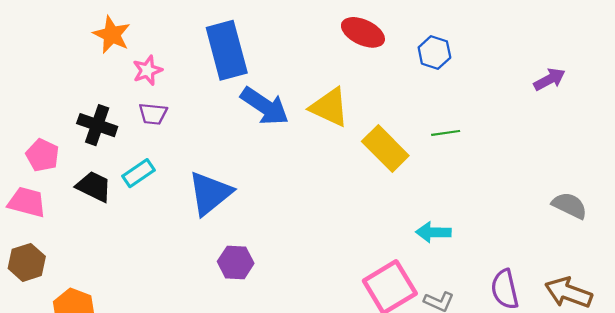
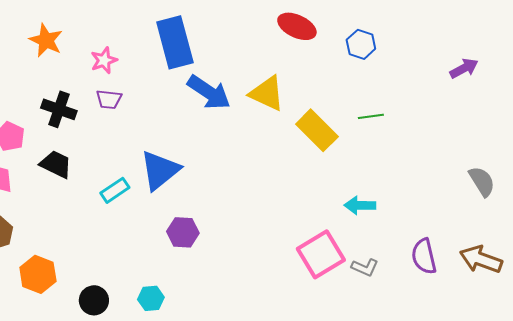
orange star: (112, 35) -> (46, 40), moved
cyan rectangle: (138, 173) -> (115, 190), moved
gray semicircle: (570, 205) -> (482, 181), turned 32

